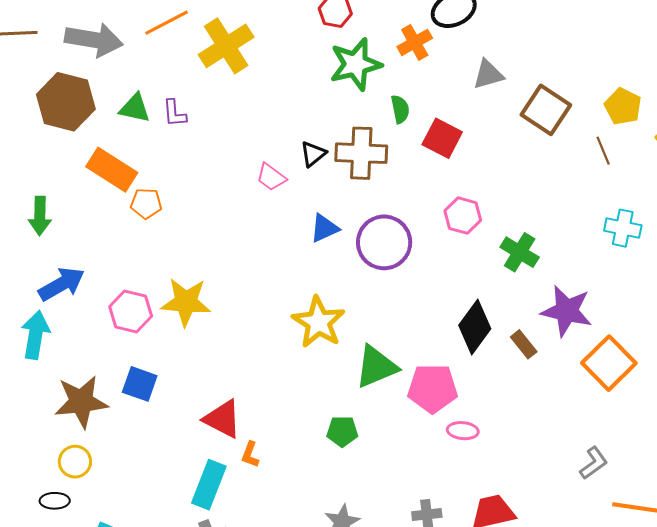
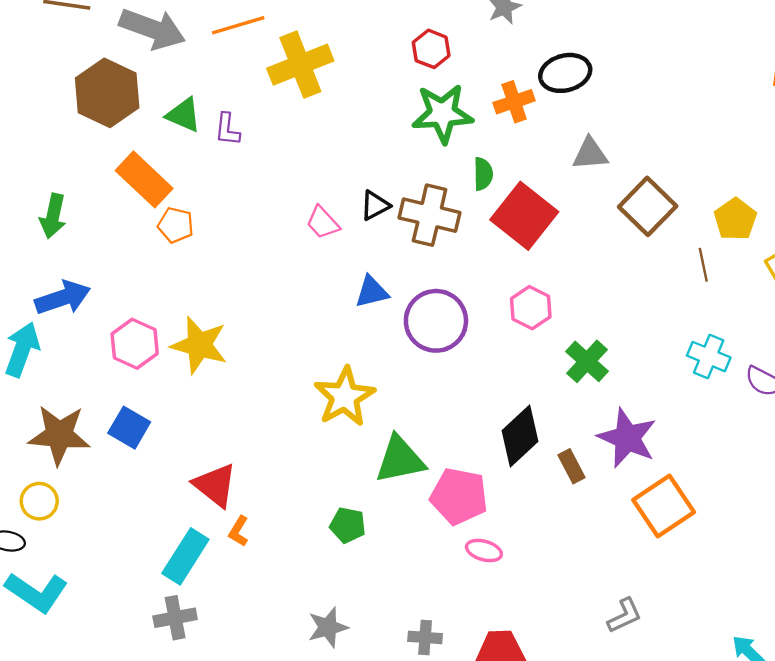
red square: (442, 138) -> (524, 216), size x1.4

